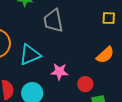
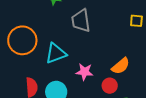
orange semicircle: (105, 55) -> (121, 66), moved

